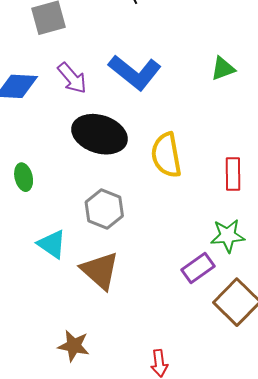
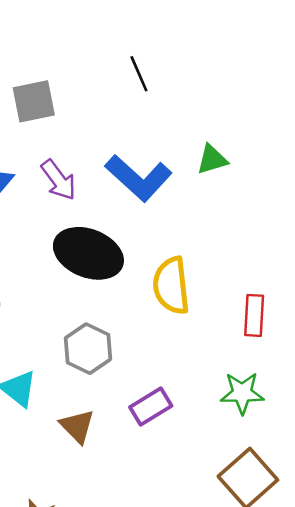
green triangle: (223, 69) -> (212, 160), moved
purple rectangle: (198, 268) -> (151, 407), moved
brown triangle: (100, 271) -> (77, 426), size x0.7

